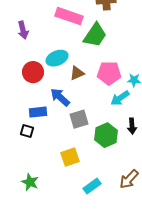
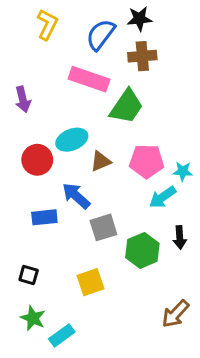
black square: (27, 131) -> (29, 275), moved
cyan rectangle: (92, 186) -> (62, 335), moved

